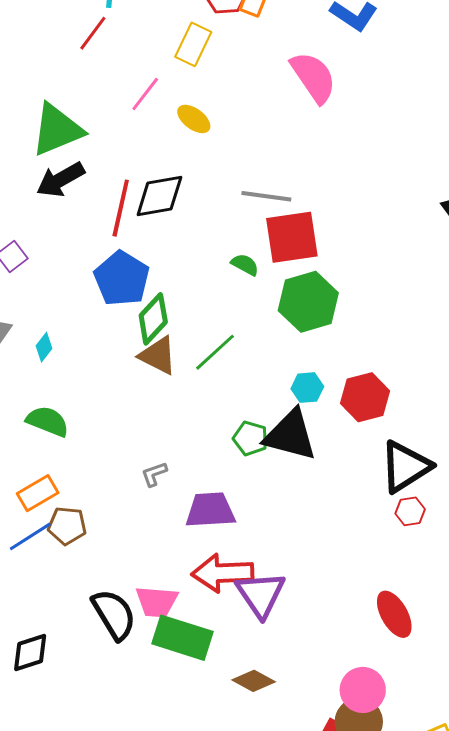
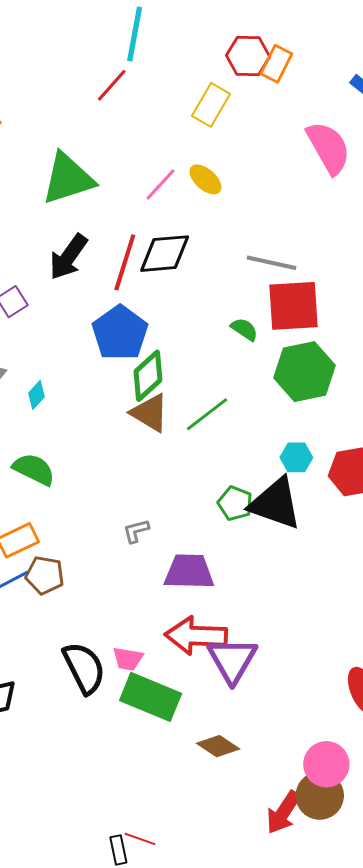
pink line: (145, 94) -> (160, 184), moved
black arrow: (60, 180) -> (68, 257), moved, turned -30
pink trapezoid: (157, 602) -> (128, 659), size x0.7

